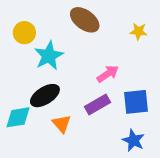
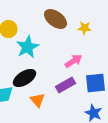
yellow star: (139, 31) -> (84, 28), moved

